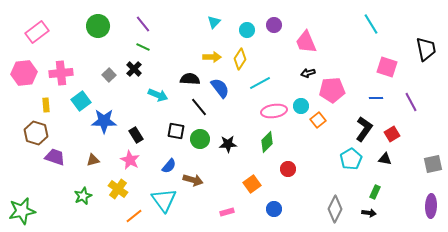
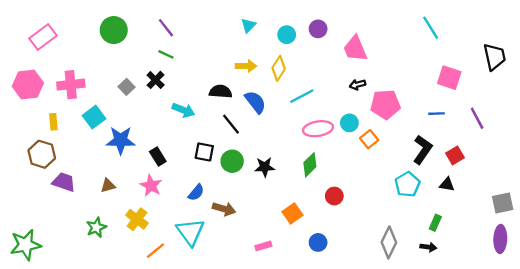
gray square: (433, 164) -> (503, 203), moved

